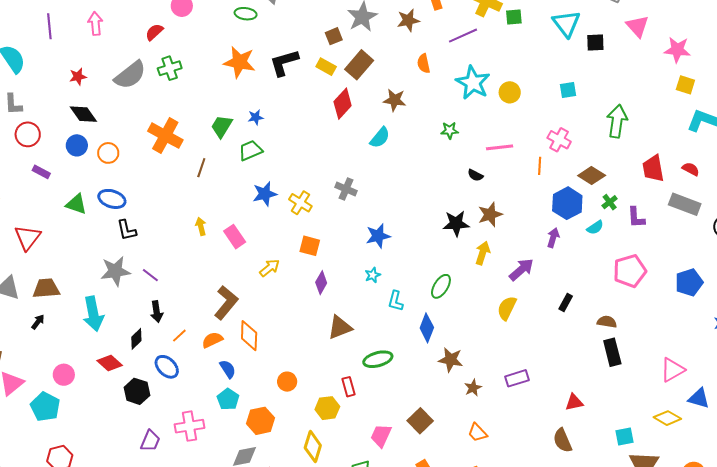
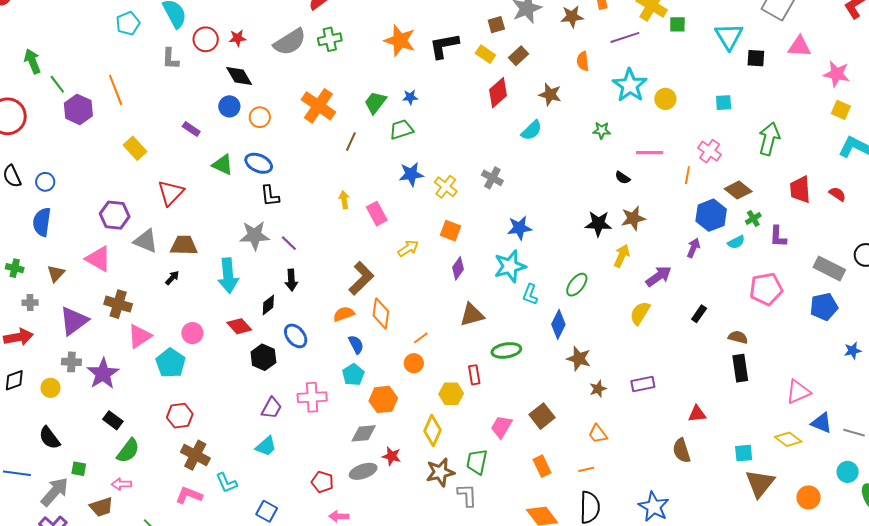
pink triangle: (637, 26) -> (799, 46), turned -50
brown rectangle: (359, 65) -> (519, 56), size x0.7
red circle: (28, 134) -> (206, 39), moved
gray rectangle: (685, 204) -> (829, 268), moved
cyan star: (373, 275) -> (510, 266), size x2.0
orange line: (179, 336) -> (421, 338), moved

